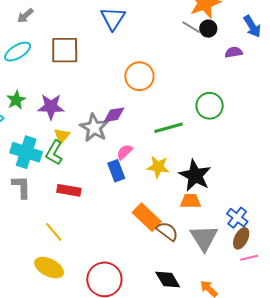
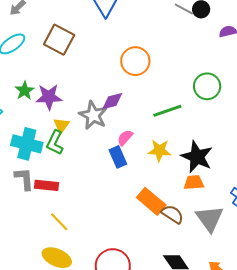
brown square: (65, 50) -> (59, 40), turned 32
green star: (16, 100) -> (25, 91), moved
red rectangle: (69, 190) -> (46, 185), moved

